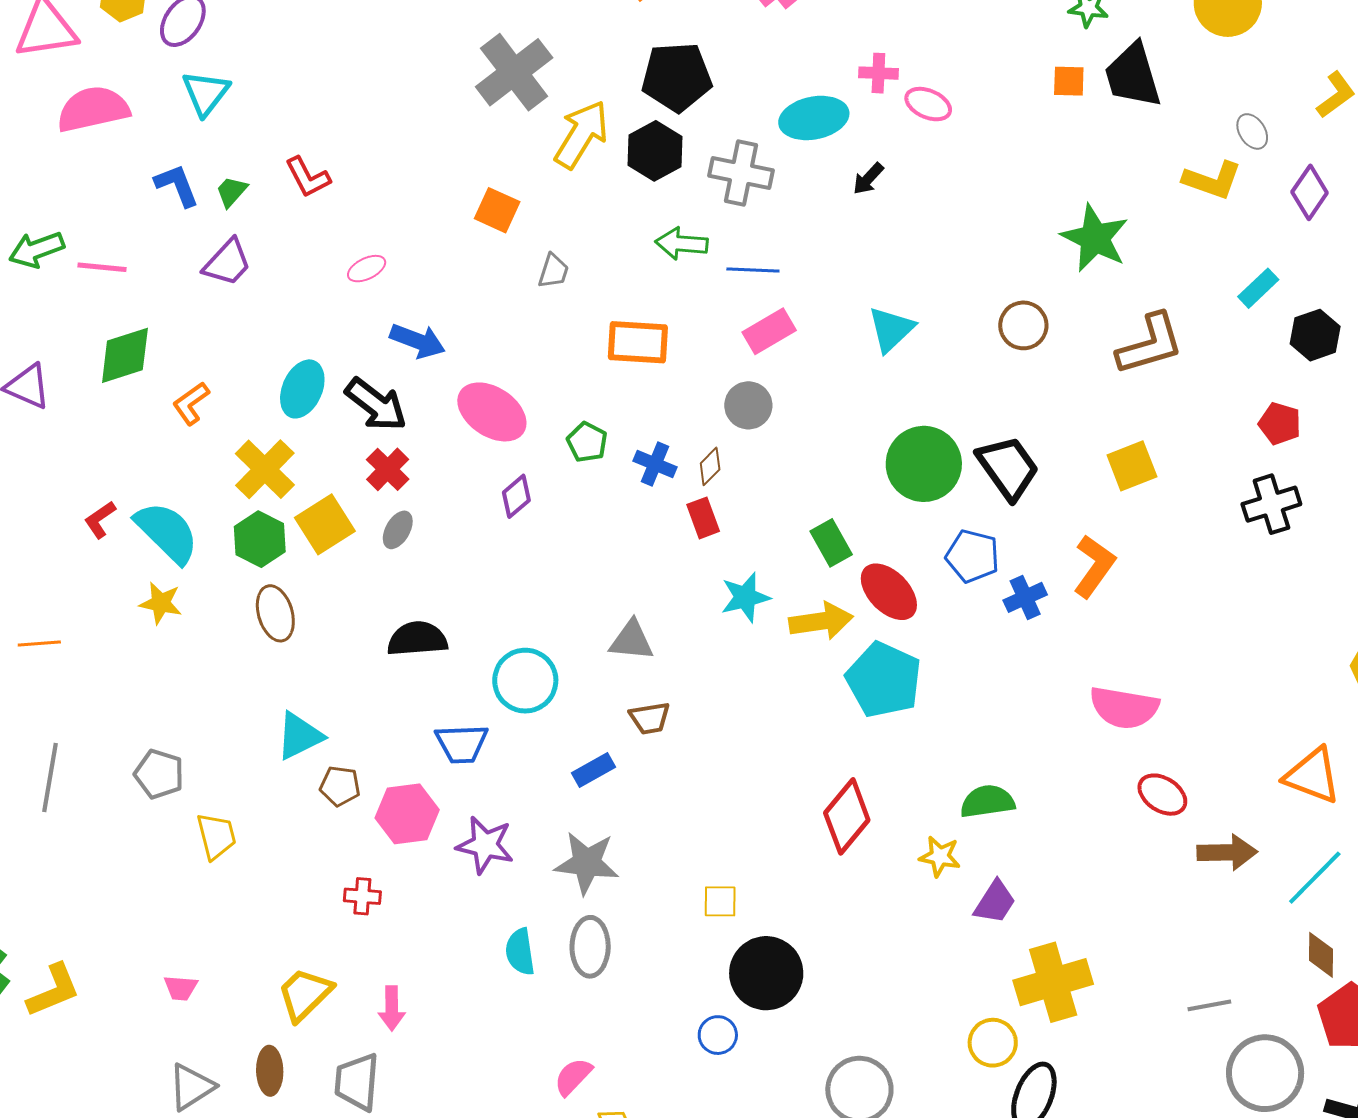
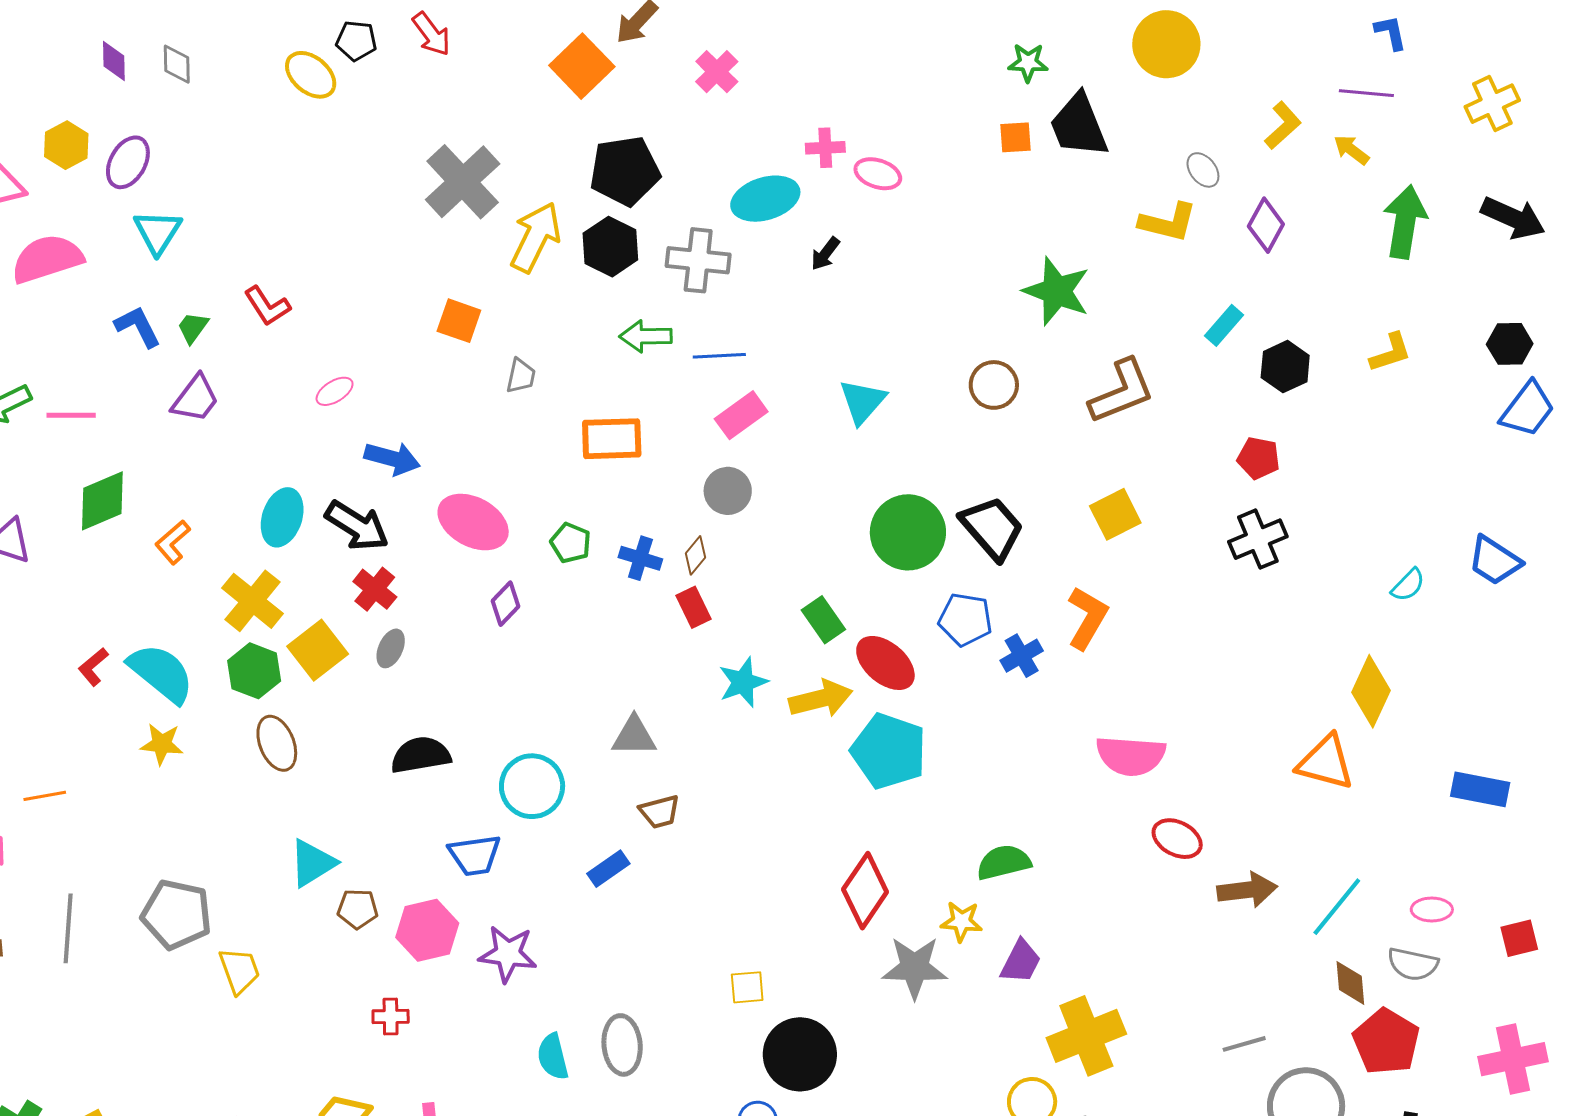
gray pentagon: (159, 774) -> (176, 914), size x1.4
orange triangle: (1313, 776) -> (1326, 762), moved
gray star: (587, 863) -> (915, 968), moved

